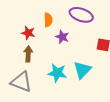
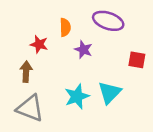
brown arrow: (28, 54) -> (26, 72), moved
cyan star: (57, 73) -> (77, 96), turned -30

